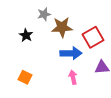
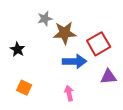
black star: (26, 35) -> (17, 49), moved
pink arrow: (73, 77) -> (69, 93), moved

